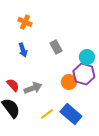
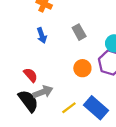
orange circle: (69, 82) -> (82, 68), moved
gray arrow: (33, 88) -> (43, 92), moved

